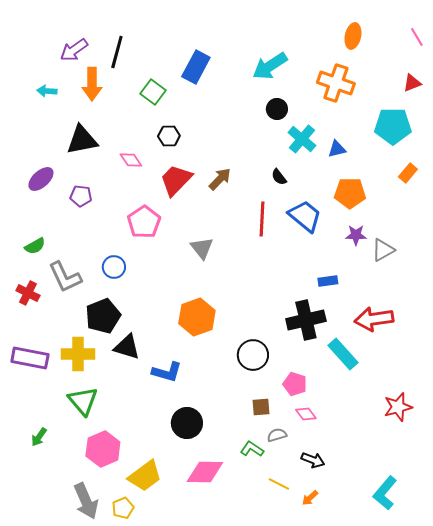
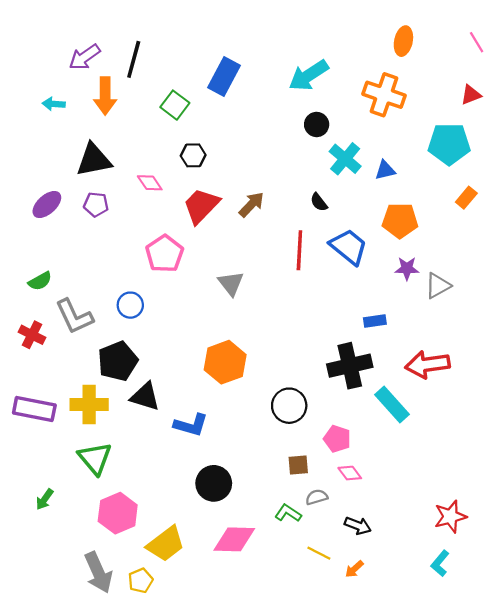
purple pentagon: (81, 196) -> (96, 204), moved
red star: (398, 407) -> (450, 517), moved
cyan L-shape: (385, 493) -> (440, 563), size x0.7

